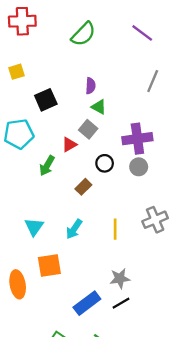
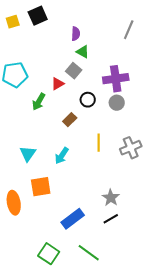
black square: (46, 100) -> (38, 16), moved
yellow line: (115, 229) -> (99, 143), moved
gray star: (120, 278) -> (111, 198), moved, turned -30
black line: (121, 303) -> (111, 219), moved

